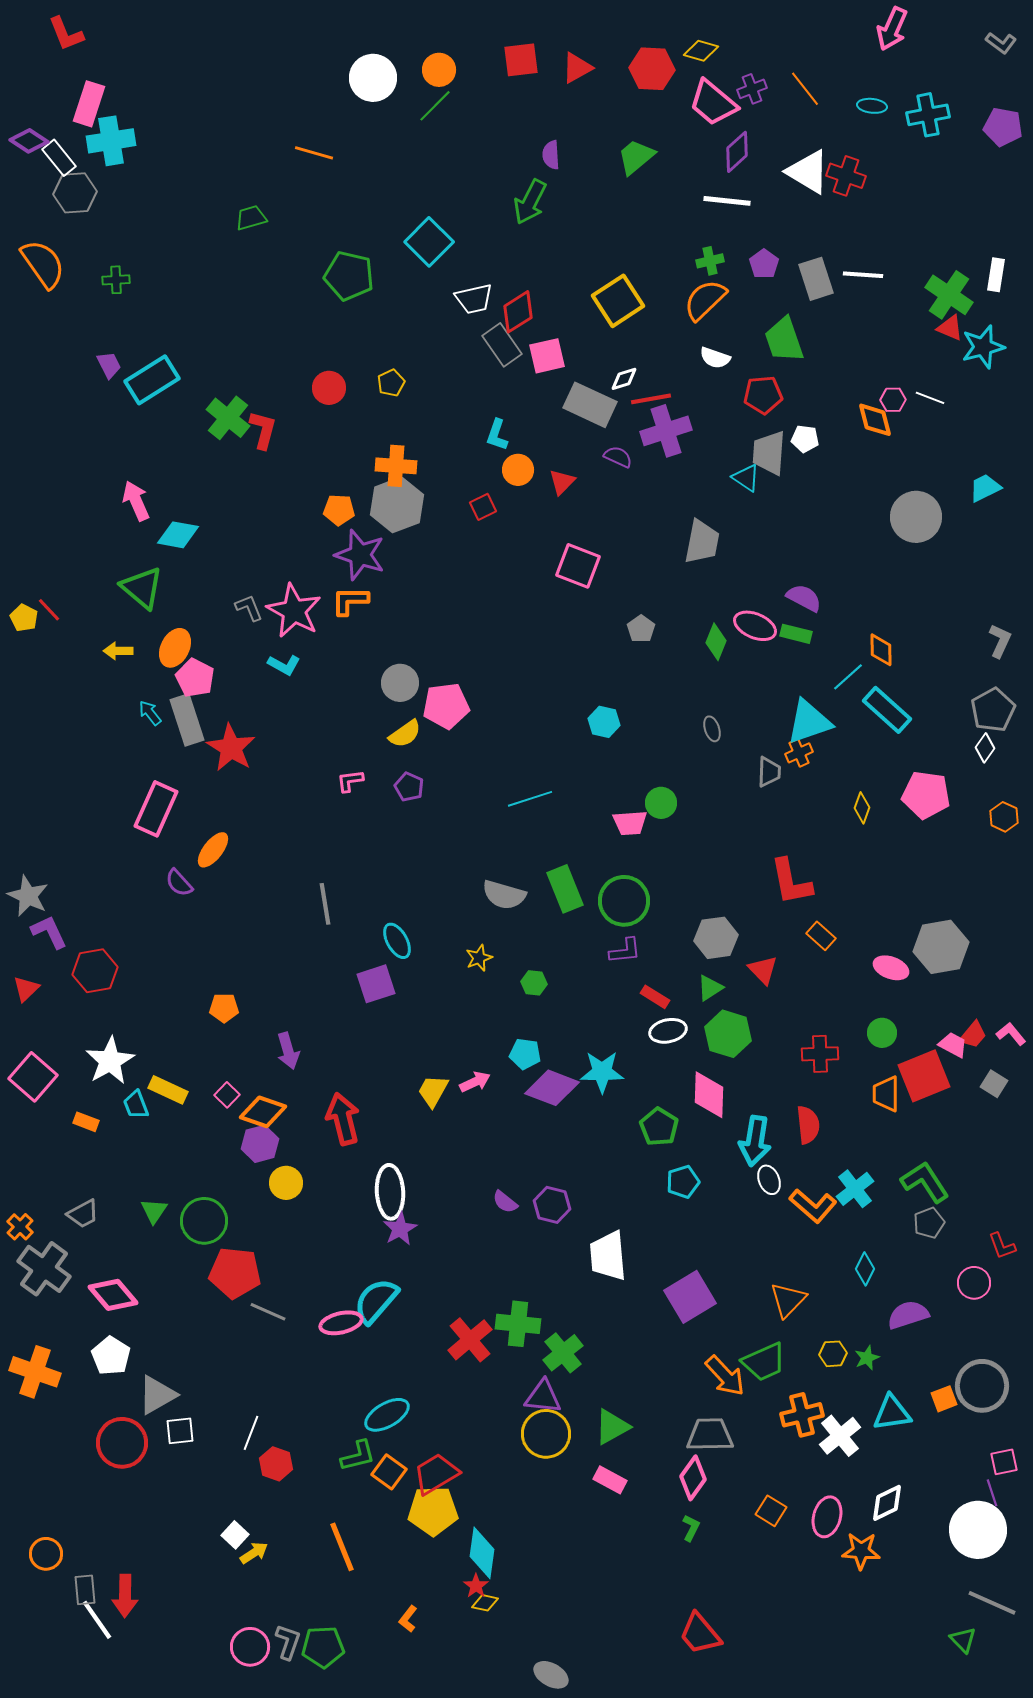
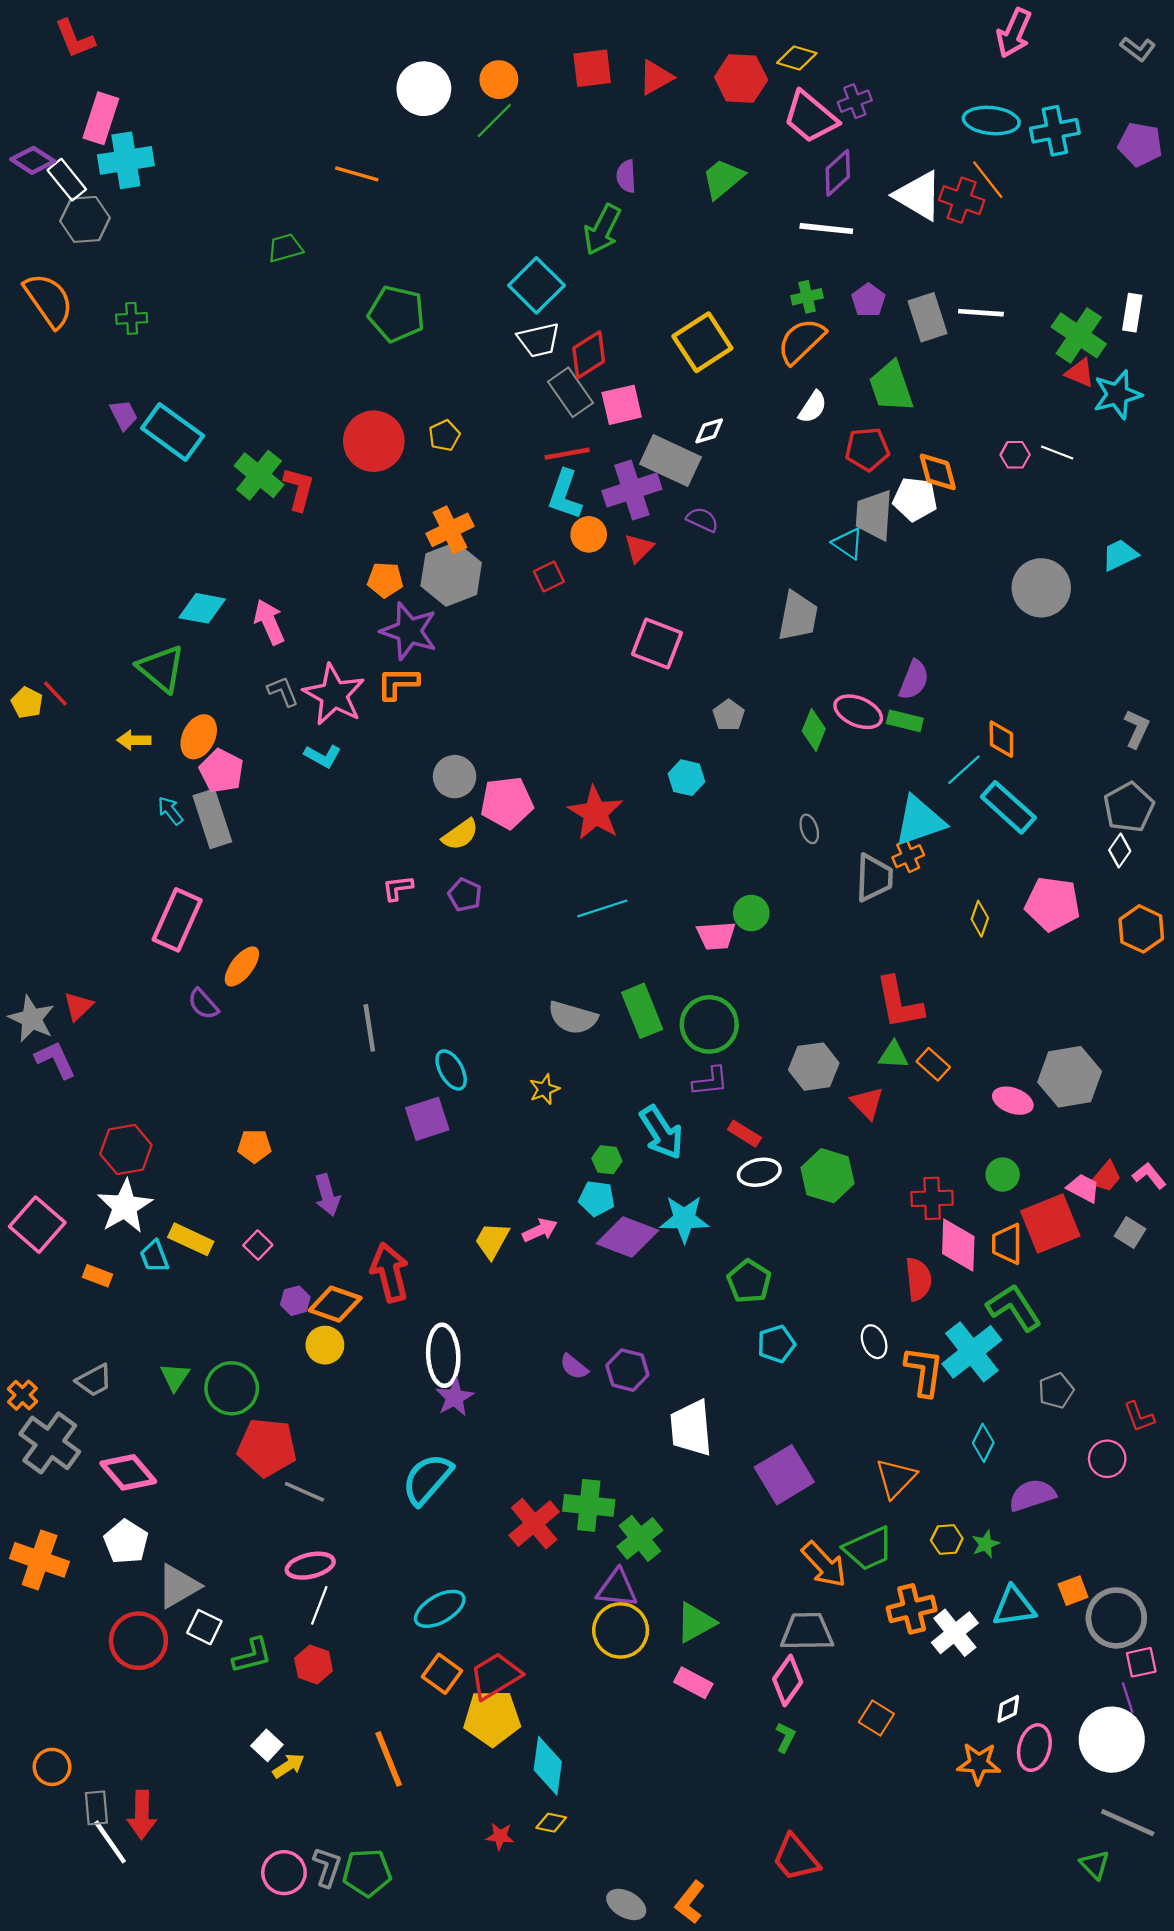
orange line: (805, 89) -> (988, 180), moved
cyan ellipse: (872, 106) -> (991, 121), size x1.6
cyan square: (429, 242) -> (536, 285), moved
white semicircle: (715, 358) -> (813, 407), turned -76
cyan rectangle: (152, 380) -> (173, 432), turned 68
red circle: (329, 388) -> (374, 441), size x1.6
red line: (651, 399) -> (567, 454), moved
orange diamond: (875, 420) -> (938, 472), moved
purple cross: (666, 431) -> (632, 490), moved
cyan L-shape: (497, 435) -> (565, 495), size x1.4
white pentagon: (805, 439) -> (915, 499), size x1.4
orange cross: (396, 466) -> (450, 530), turned -30
pink arrow: (136, 501) -> (269, 622), moved
purple semicircle: (804, 598) -> (914, 680), turned 84
cyan hexagon: (604, 722) -> (686, 778), moved
red star: (231, 748) -> (596, 813), moved
gray trapezoid: (769, 772) -> (874, 878), size x1.4
orange hexagon: (1004, 817) -> (1141, 929), size x1.4
red hexagon: (95, 971) -> (126, 1150), moved
green hexagon: (534, 983) -> (607, 1160), moved
green triangle: (710, 988) -> (893, 1055), moved, turned 36
red triangle: (26, 989) -> (78, 1006), moved
pink diamond: (709, 1095) -> (958, 1245), moved
orange diamond: (263, 1112) -> (335, 1304), moved
cyan arrow: (755, 1141) -> (661, 1132), moved, turned -42
purple hexagon: (260, 1144) -> (295, 1301), size x0.7
green L-shape: (925, 1182) -> (1014, 1308), moved
cyan cross: (855, 1189) -> (972, 1352), size x1.4
orange L-shape: (813, 1206) -> (924, 1371), turned -123
pink ellipse: (341, 1323) -> (310, 1566), moved
gray circle: (982, 1386) -> (1116, 1618), moved
white square: (180, 1431) -> (204, 1627), turned 32
white line: (251, 1433) -> (319, 1605), moved
green L-shape: (358, 1456) -> (252, 1655), moved
white diamond: (887, 1503) -> (1008, 1709), size x0.7
pink ellipse: (827, 1517) -> (1034, 1748), moved
red star: (476, 1586) -> (500, 1836), moved, turned -30
orange L-shape: (408, 1619) -> (690, 1902), moved, size x1.4

